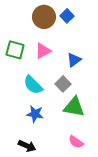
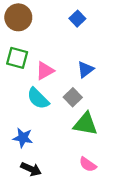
brown circle: (44, 17) -> (18, 17), moved
pink triangle: (43, 51) -> (45, 71), moved
blue star: (35, 114) -> (23, 138), moved

